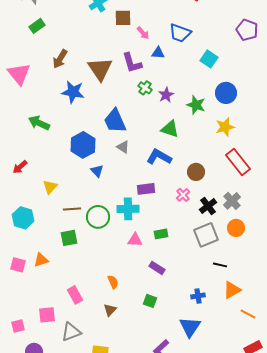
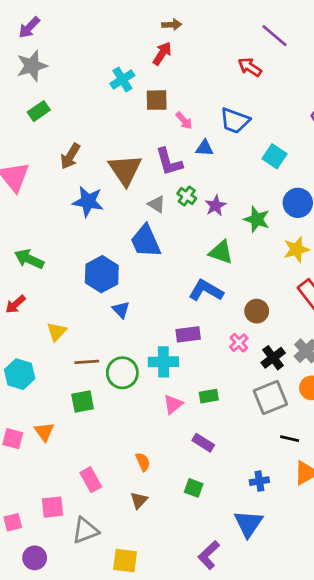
green arrow: (39, 123) -> (29, 259), moved
gray triangle: (123, 147) -> (157, 204), moved
pink triangle: (135, 240) -> (173, 404), turned -42
orange triangle: (41, 260) -> (44, 432), turned -49

